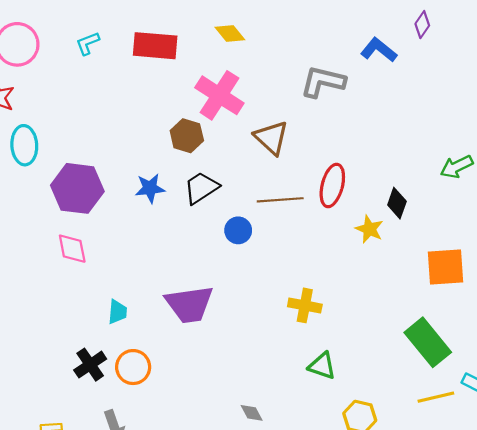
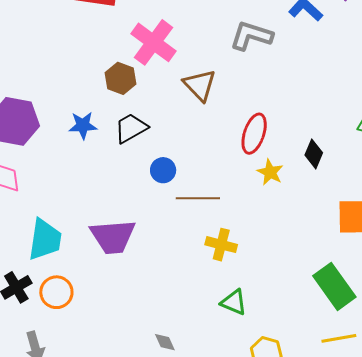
brown line: (280, 200) -> (198, 198), moved
yellow star: (369, 229) -> (270, 172), moved
cyan trapezoid: (117, 312) -> (45, 240), size x1.8

